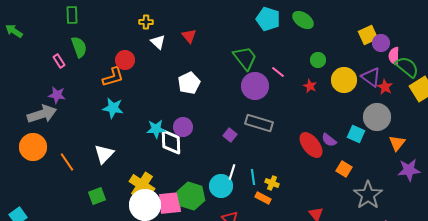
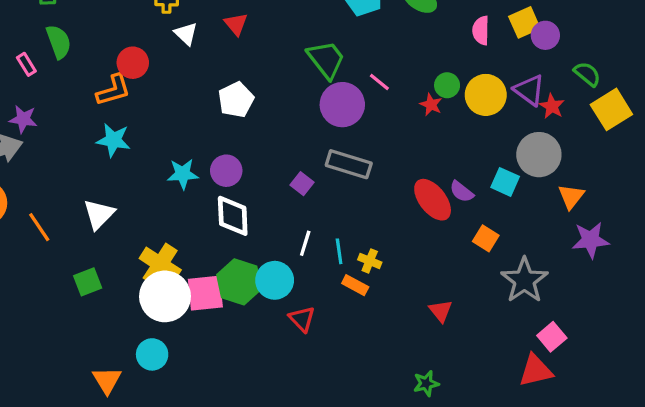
pink semicircle: (394, 56) -> (481, 30), moved
green circle: (318, 60) -> (447, 85), moved
green semicircle: (407, 67) -> (587, 74), size x0.7
white diamond: (171, 142) -> (233, 216), moved
cyan circle: (221, 186) -> (275, 280), moved

